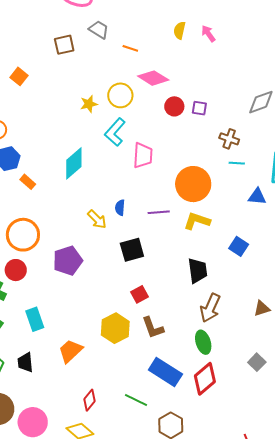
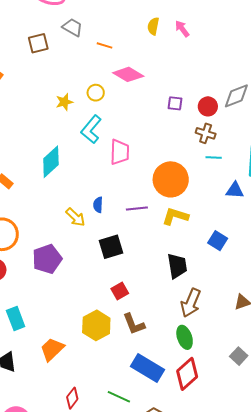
yellow circle: (120, 95) -> (96, 93), size x0.7
red circle: (174, 106) -> (208, 106), moved

